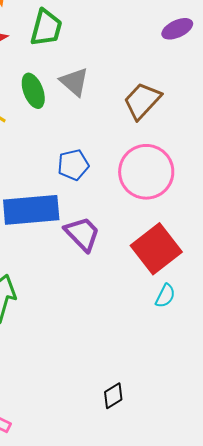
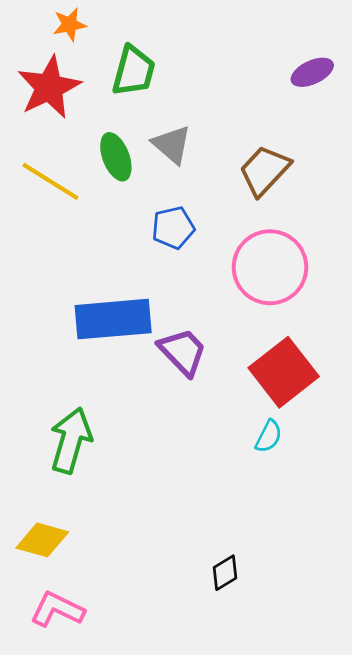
blue pentagon: (73, 165) -> (173, 228), moved
cyan semicircle: (165, 296) -> (269, 436), moved

